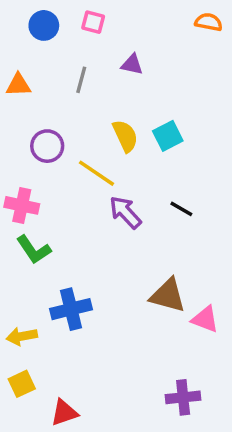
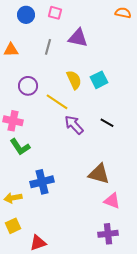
purple triangle: (132, 65) -> (78, 38), size x1.5
pink triangle: (205, 319) -> (112, 201), moved

